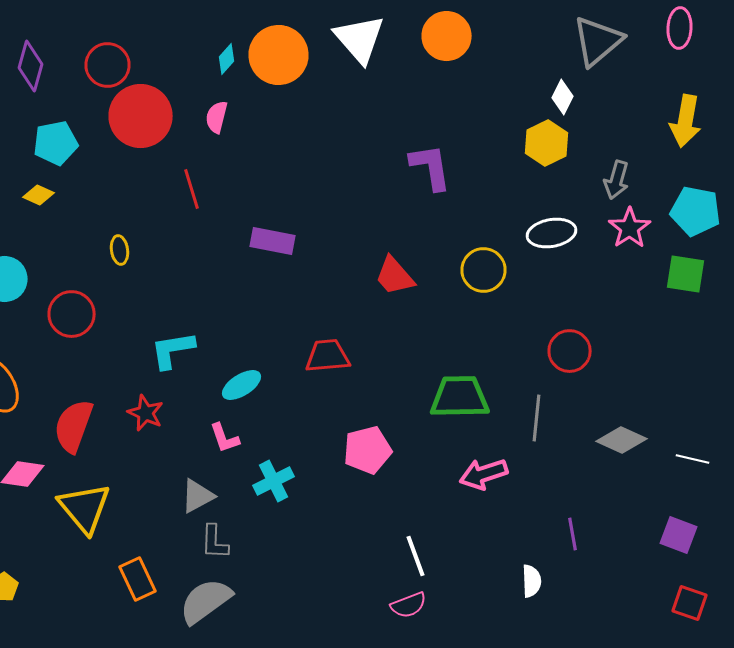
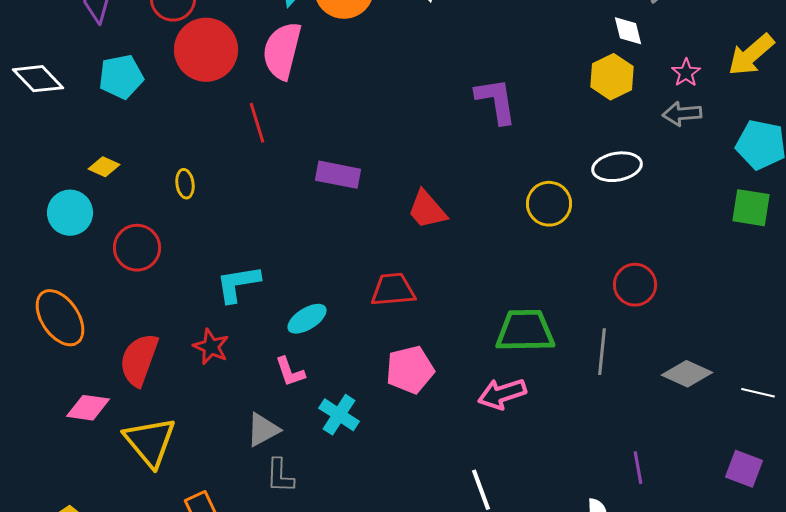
white diamond: (562, 97) -> (628, 31), turned -40
pink semicircle: (216, 117) -> (282, 51), size x1.8
yellow arrow: (686, 121) -> (751, 55), turned 39
gray arrow: (616, 180) -> (682, 114), turned 69
yellow diamond: (38, 195) -> (104, 167), moved
pink star: (630, 228) -> (686, 73), moved, size x0.7
red trapezoid: (394, 276) -> (427, 210), moved
pink pentagon: (368, 450) -> (410, 370), moved
pink arrow: (484, 474) -> (502, 394), moved
cyan cross: (274, 481) -> (339, 415), turned -30

